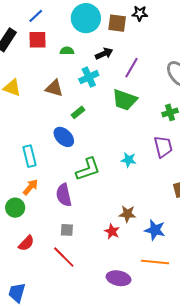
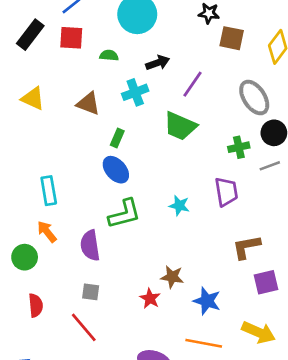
brown square: (117, 23) -> (232, 38), moved
green rectangle: (78, 112) -> (117, 138), turned -32
blue ellipse: (64, 137) -> (116, 170), moved
orange arrow: (30, 187) -> (47, 232), turned -84
red semicircle: (26, 243) -> (36, 305), turned -54

